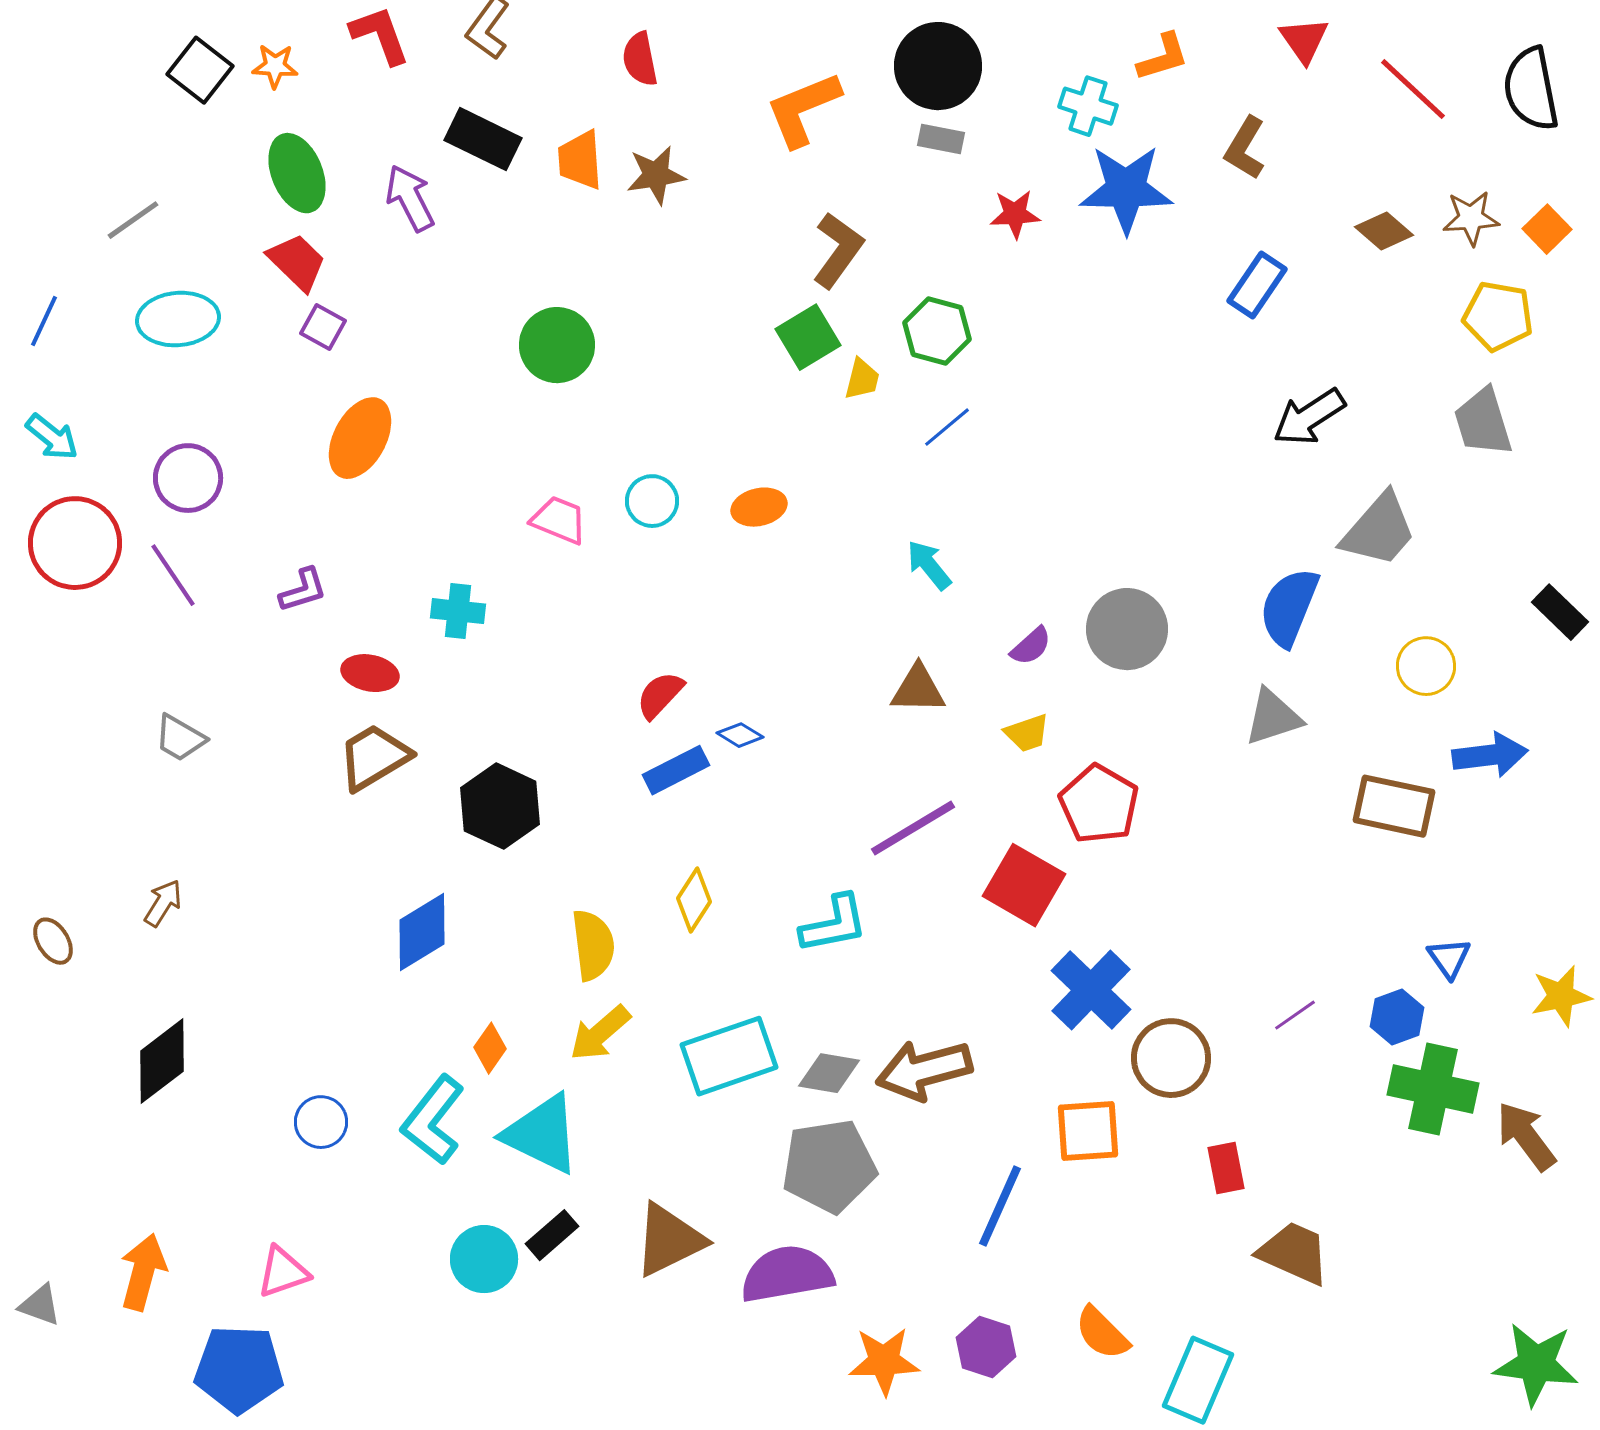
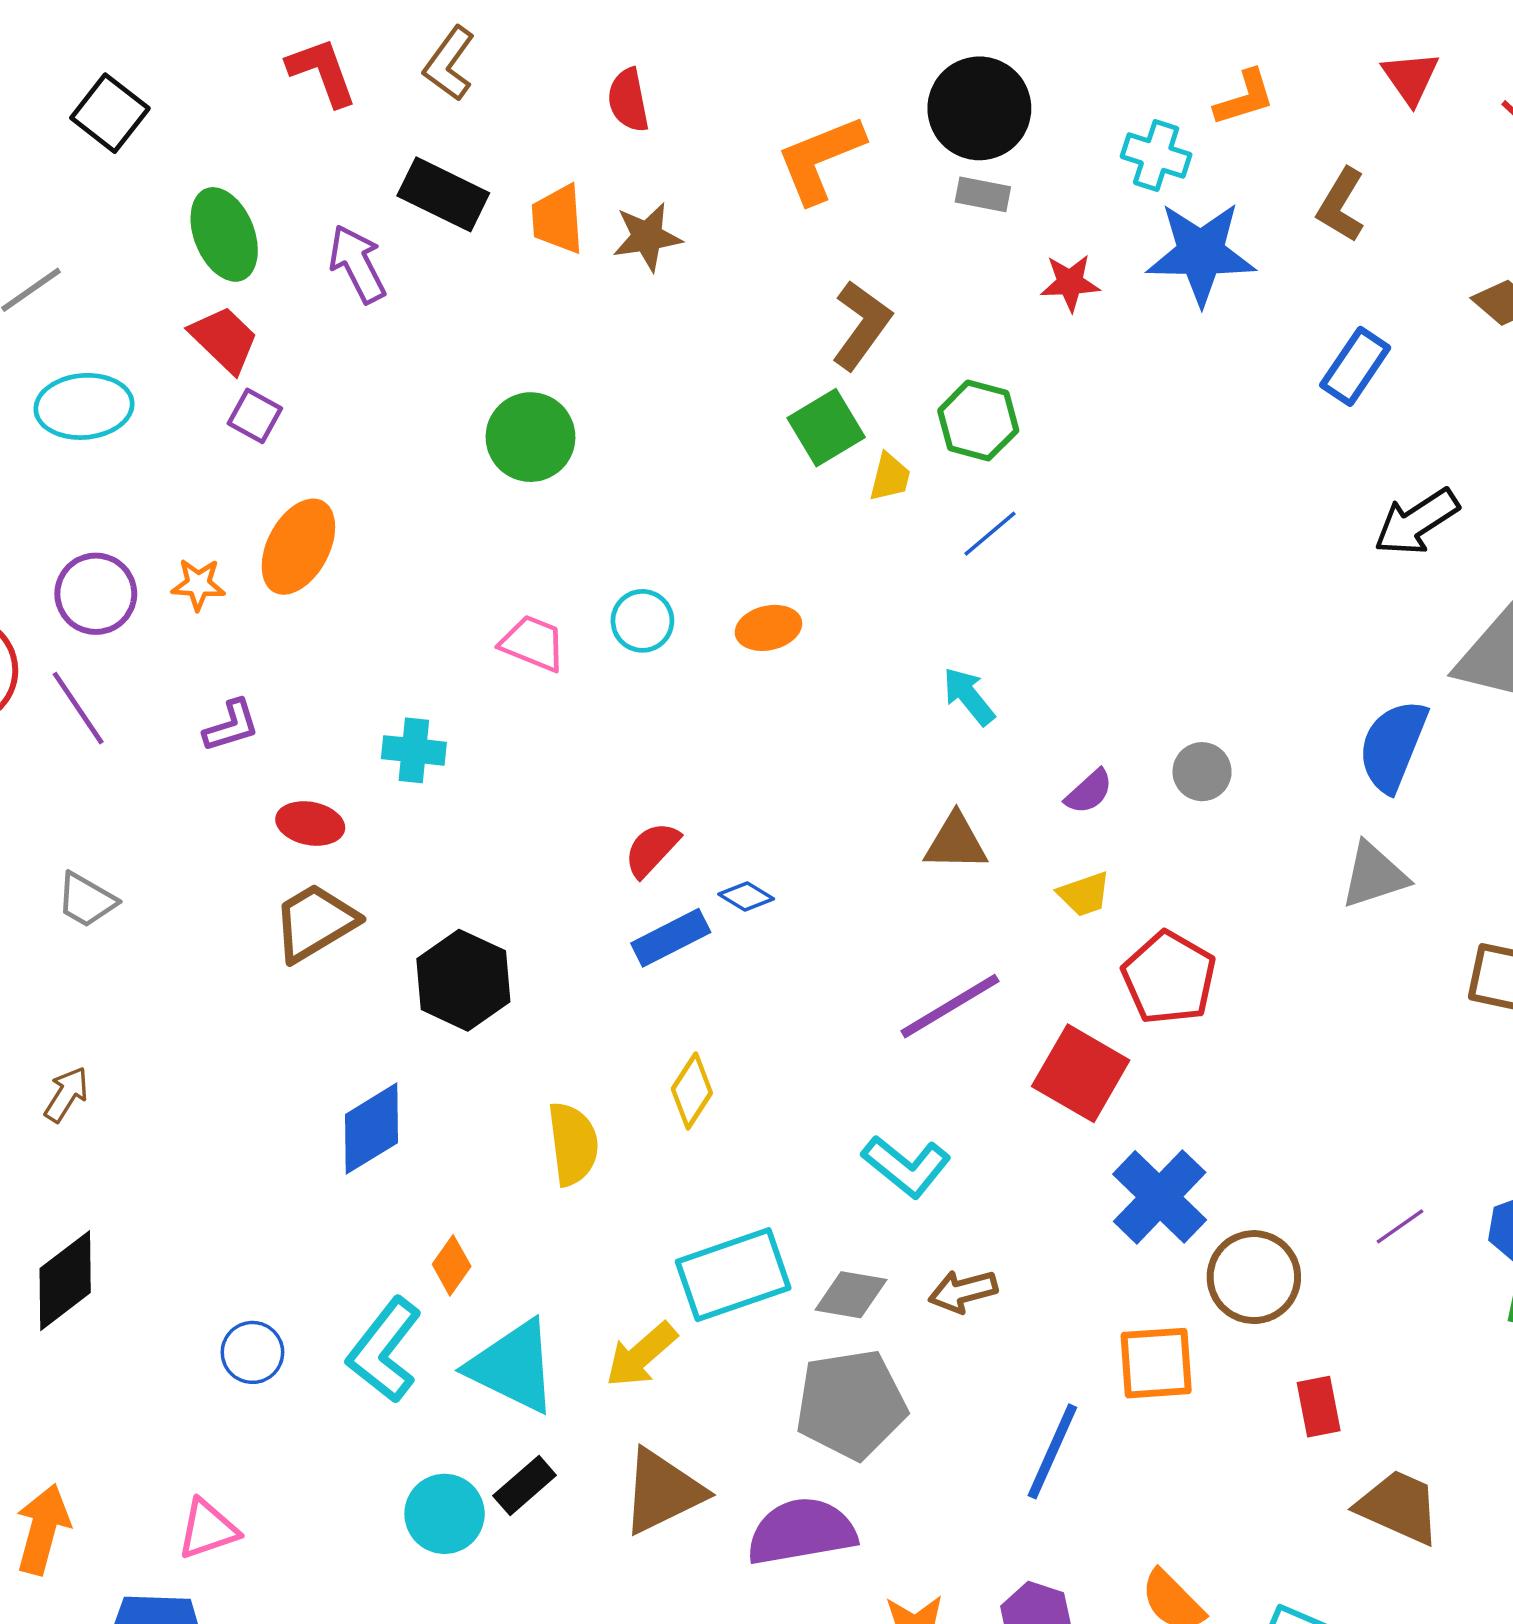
orange star: (275, 66) -> (198, 584), moved
gray circle: (1127, 629) -> (1202, 772), size x0.6
cyan L-shape: (834, 924) -> (906, 1166), moved, turned 50
yellow arrow: (600, 1033) -> (641, 1355), moved
brown arrow: (924, 1070) -> (963, 1291), size x0.6

